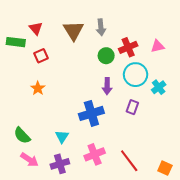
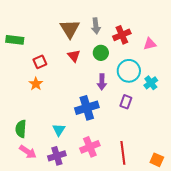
red triangle: (36, 28) -> (74, 56), moved
red cross: (128, 47) -> (122, 35), moved
red square: (41, 56) -> (40, 62), moved
green semicircle: (22, 136) -> (21, 129), turned 48
red line: (129, 161) -> (123, 153), turned 30

